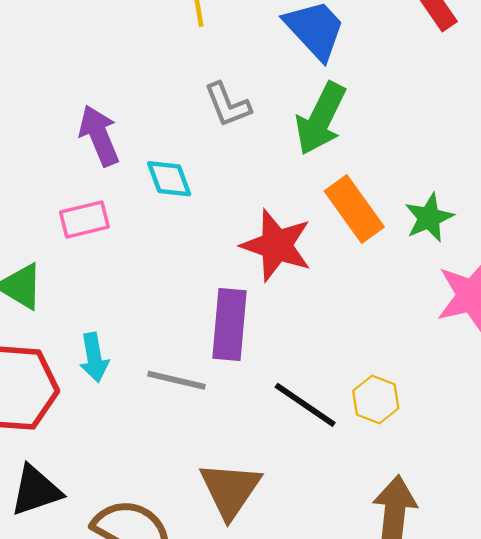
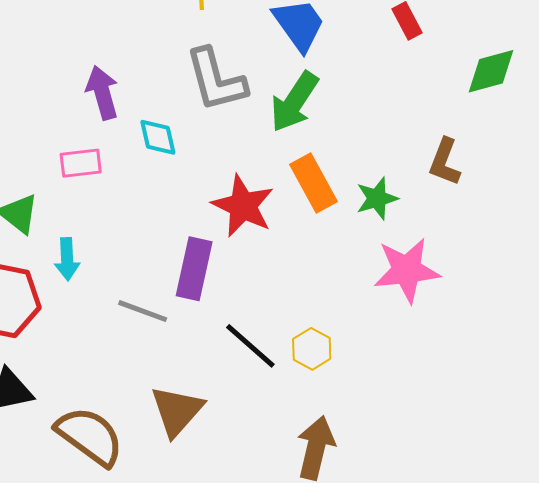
gray L-shape: (228, 105) -> (216, 80), size x1.6
cyan arrow: (94, 357) -> (67, 259), moved

